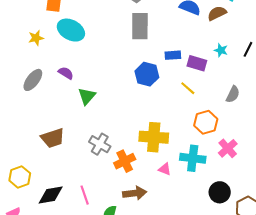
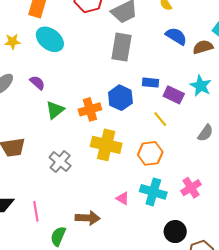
cyan star: (221, 50) -> (201, 86), size x1.5
orange hexagon: (206, 122) -> (150, 153), moved
yellow cross: (154, 137) -> (106, 145), moved
orange cross: (125, 161) -> (90, 109), moved

